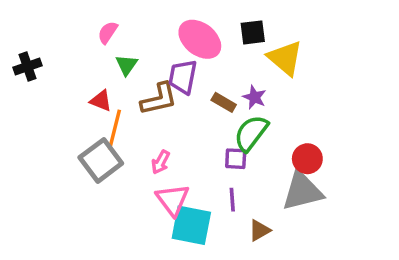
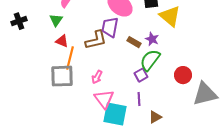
green triangle: (126, 65) -> (56, 20), moved
purple square: (236, 159) -> (141, 75), turned -32
gray square: (101, 160) -> (62, 76), turned 35
gray triangle: (302, 191) -> (205, 94), moved

